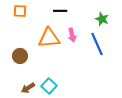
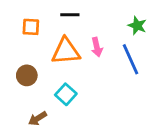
orange square: (20, 11) -> (31, 27), moved
black line: (60, 11) -> (70, 15), moved
cyan square: (49, 86) -> (66, 94), moved

